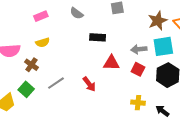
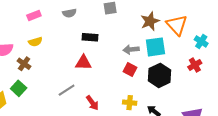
gray semicircle: (77, 13) -> (69, 13), turned -48
red triangle: (111, 63) -> (83, 63), moved
gray line: (56, 83) -> (67, 90), moved
red arrow: (89, 84) -> (92, 103), moved

